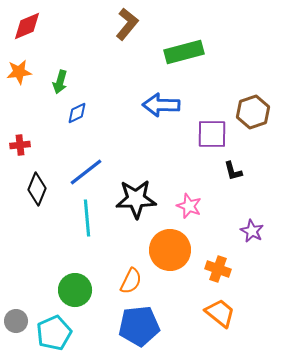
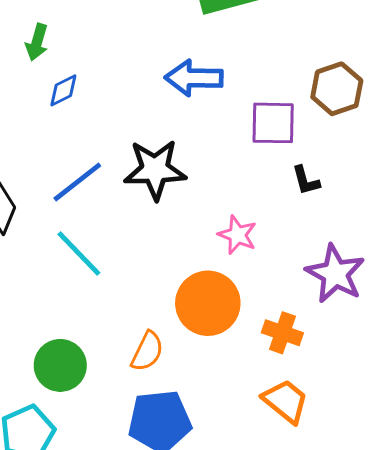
black star: (136, 199) -> (155, 170), moved
cyan line: (87, 218) -> (79, 254), turned -39
purple star: (252, 231) -> (335, 274), size x1.6

